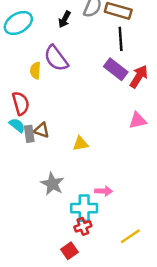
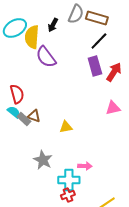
black line: (121, 39) -> (99, 41), turned 48
purple rectangle: (116, 69) -> (95, 66), turned 36
yellow semicircle: (35, 70) -> (32, 37), moved, size x1.6
gray rectangle: (29, 134) -> (24, 119), turned -40

